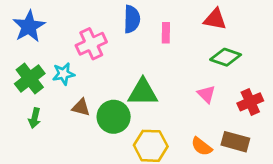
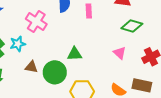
pink cross: (91, 44) -> (36, 21), turned -30
green triangle: (143, 92) -> (75, 54), size x0.7

